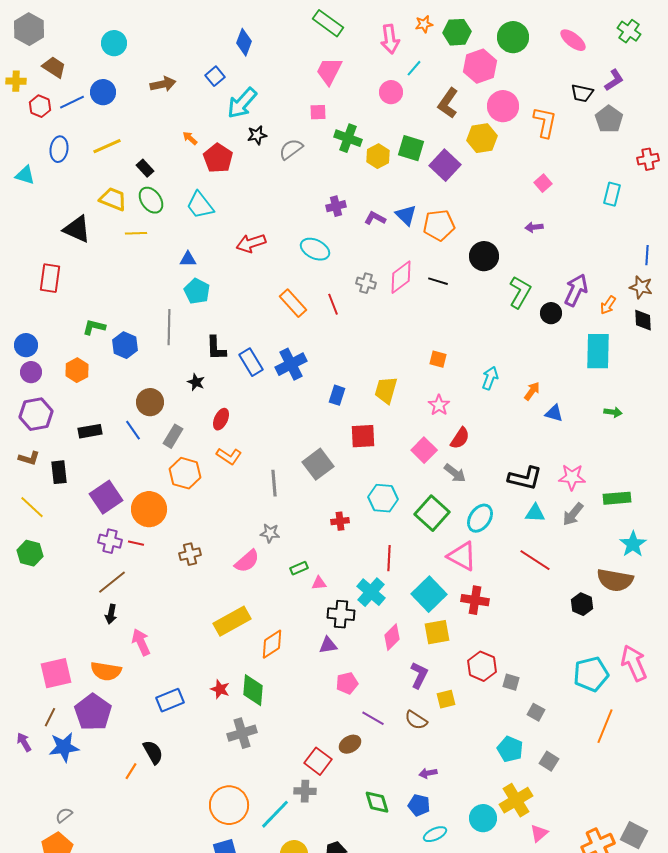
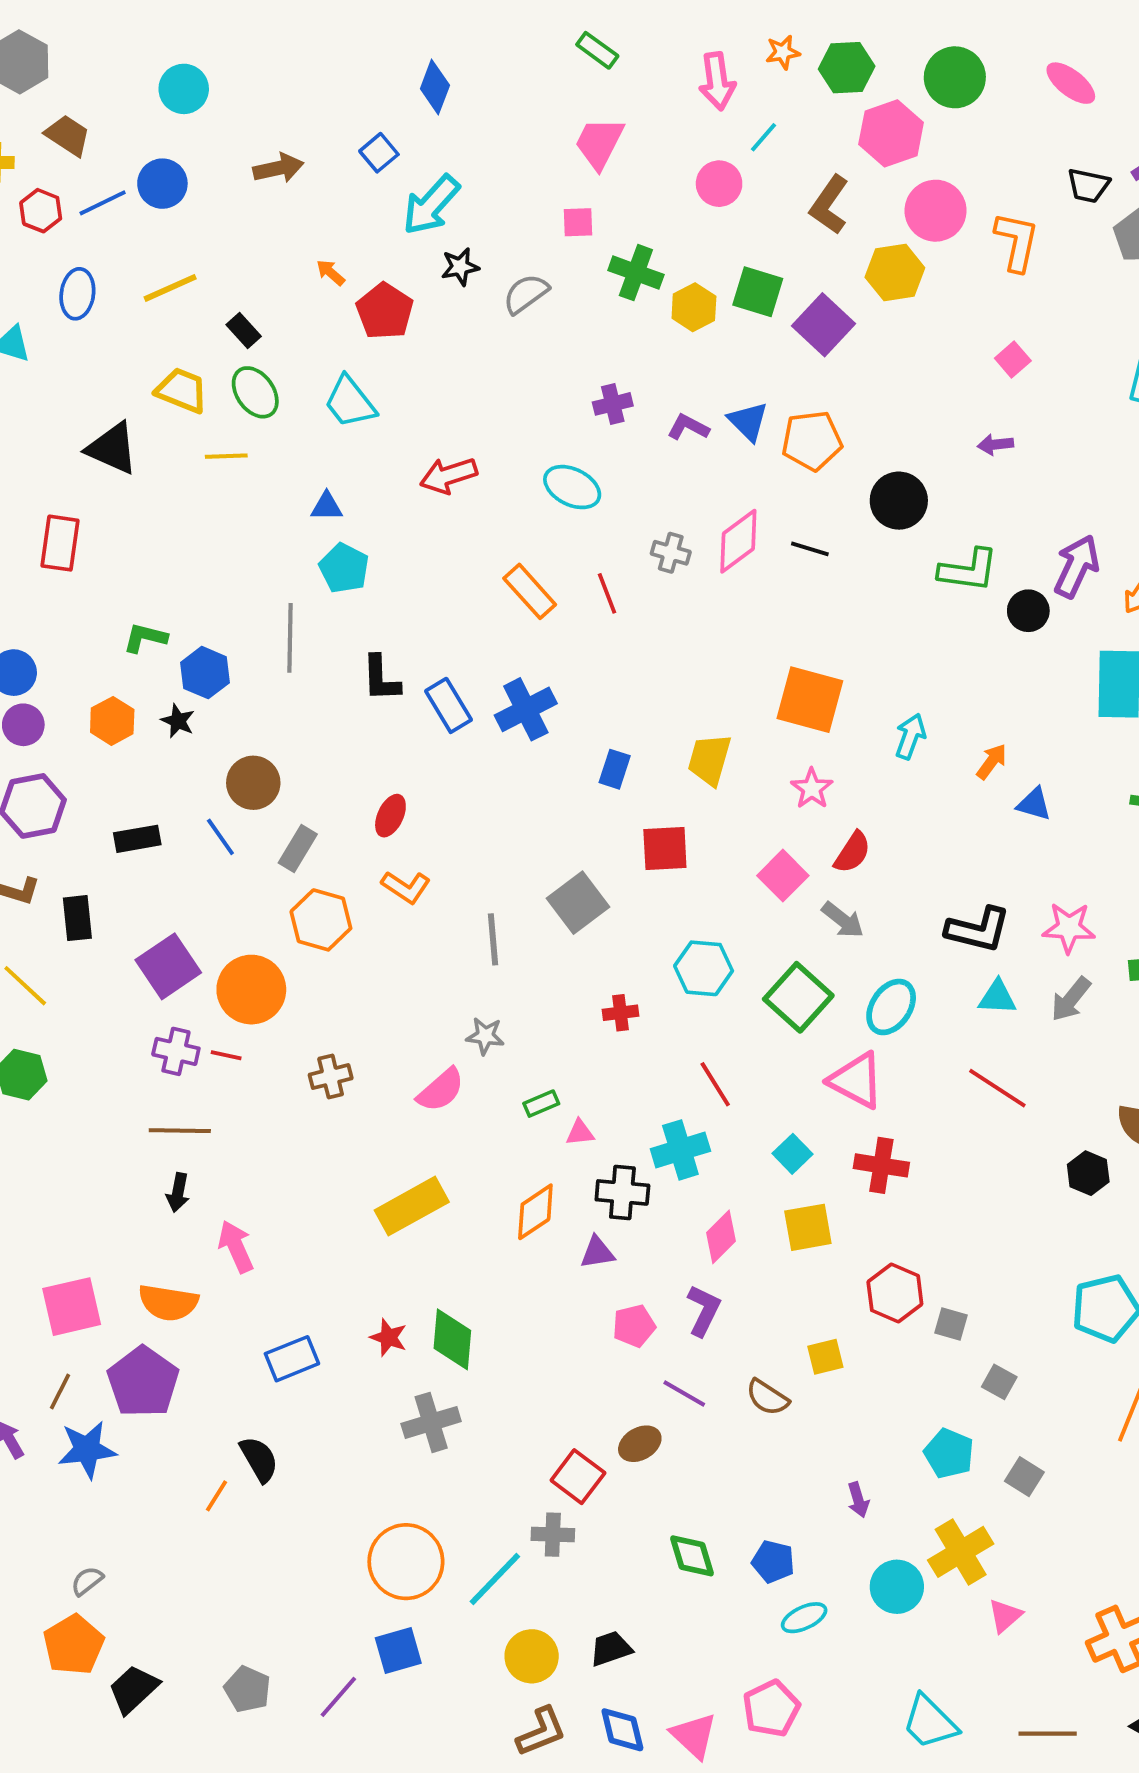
green rectangle: (328, 23) -> (597, 50), size x0.7
green L-shape: (520, 292) -> (968, 570), turned 68
orange square: (438, 359) -> (810, 700), size x2.0
black star: (196, 382) -> (178, 721), moved
red line: (389, 558) -> (715, 1084), turned -35
brown line: (112, 582) -> (180, 1131), turned 40
cyan cross: (371, 592) -> (680, 1150), turned 32
cyan square: (429, 594) -> (792, 1154), size x0.6
orange diamond: (272, 644) -> (535, 1212), moved
purple L-shape: (419, 675) -> (704, 1310), moved
purple arrow: (428, 773) -> (858, 1500), moved, turned -96

